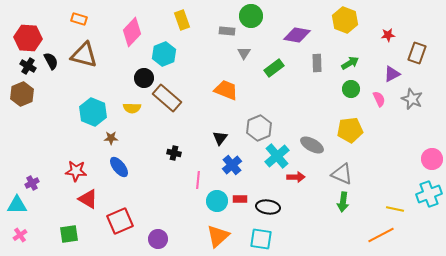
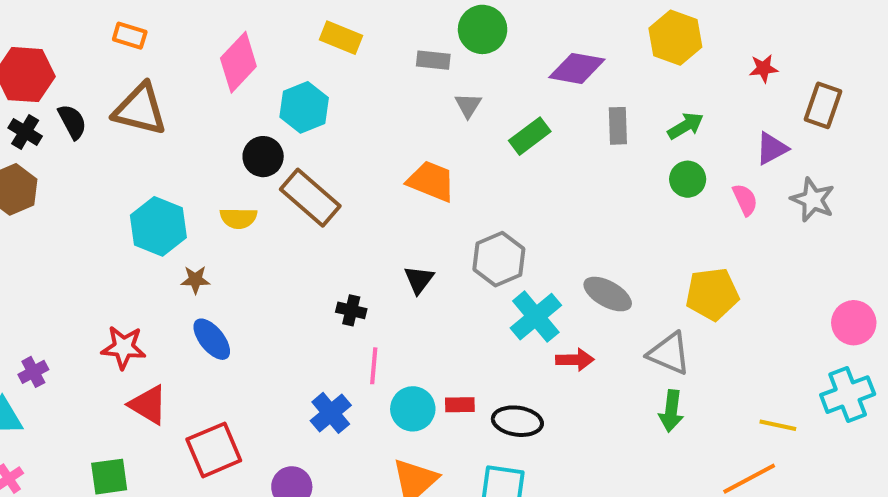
yellow rectangle: (182, 20) -> (341, 38), turned -48
yellow pentagon: (350, 130) -> (712, 294), moved
black cross: (174, 153) -> (351, 310), moved
blue cross: (232, 165) -> (331, 413), moved

